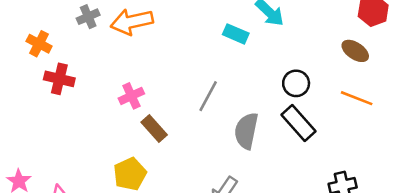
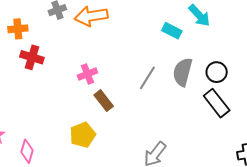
orange cross: (39, 44) -> (18, 29), turned -36
gray semicircle: (246, 131) -> (183, 72), moved

